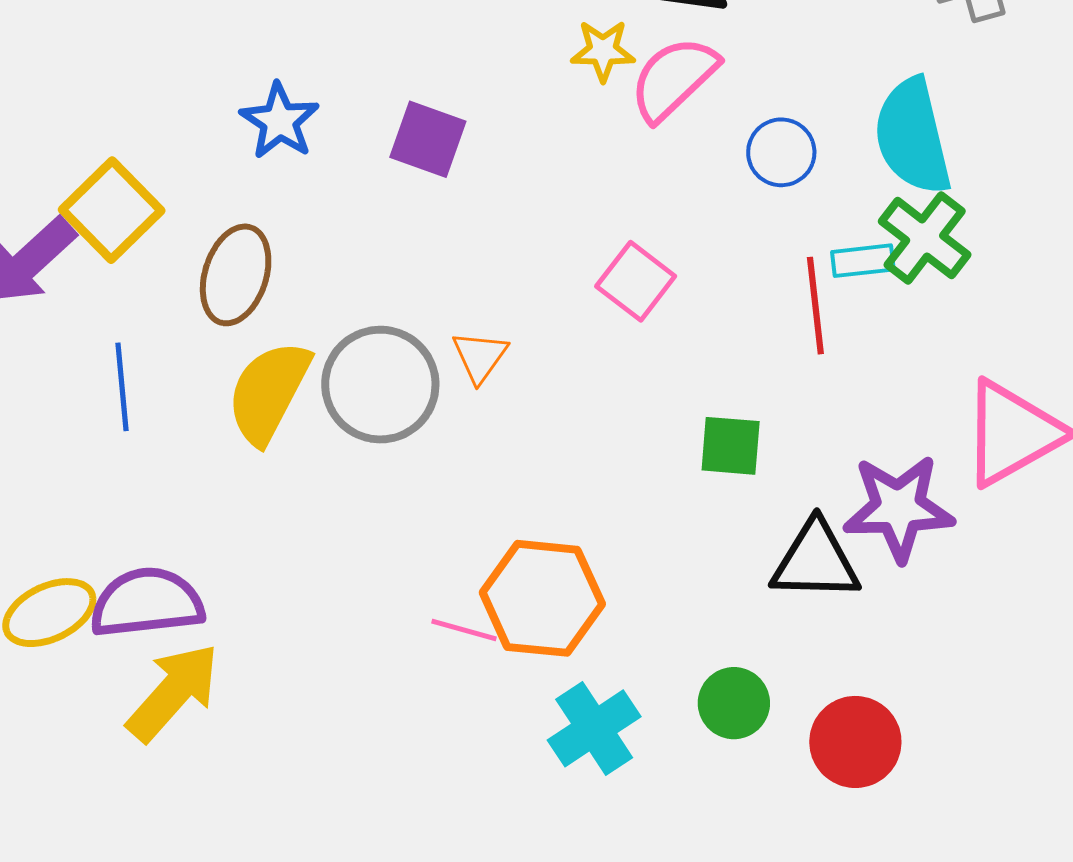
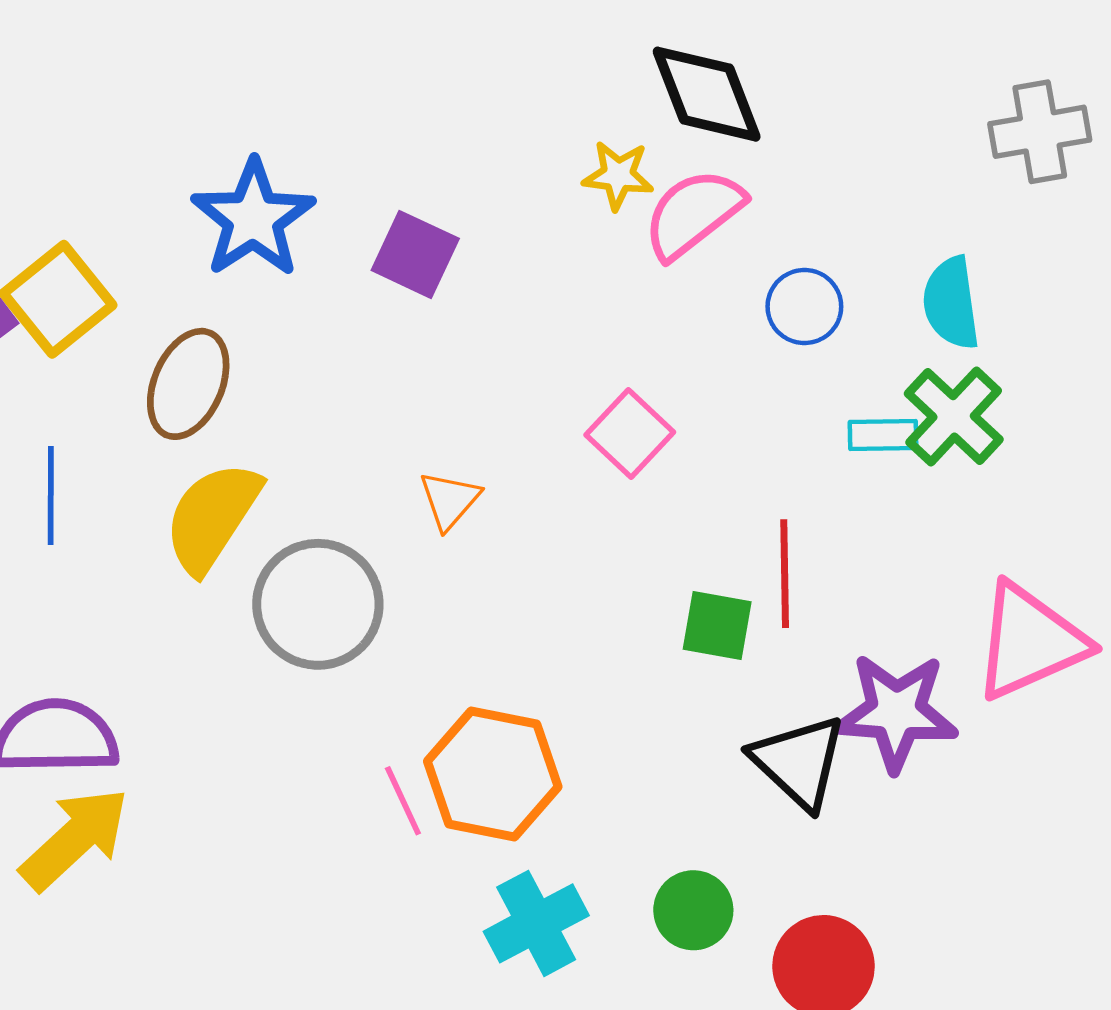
blue star: (280, 121) -> (253, 219), size x1.4
cyan semicircle: (913, 137) -> (951, 303), size x0.7
red line: (815, 306) -> (785, 574), moved
gray circle: (380, 385) -> (318, 604), moved
black triangle: (816, 561) -> (799, 762), turned 36
pink line: (464, 630) -> (403, 801), turned 44

